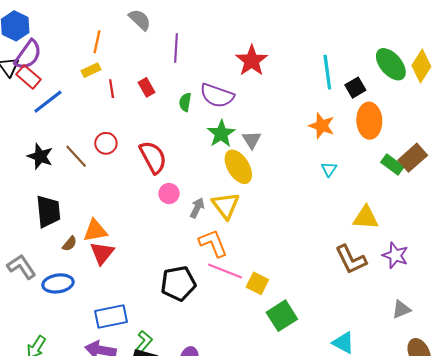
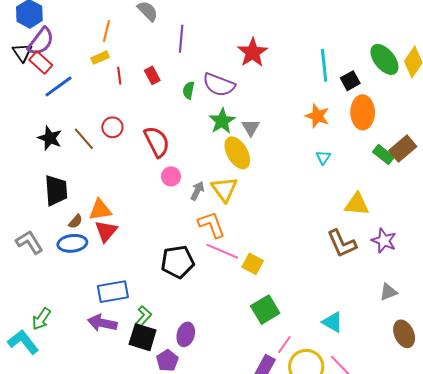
blue ellipse: (58, 283) -> (72, 243), moved
green square: (282, 316) -> (265, 310), moved

